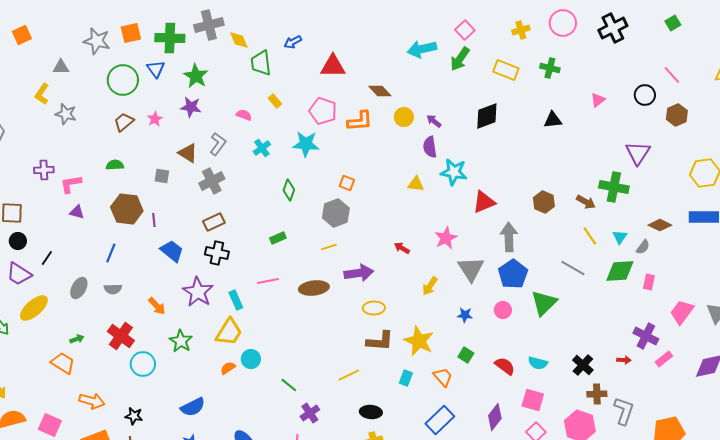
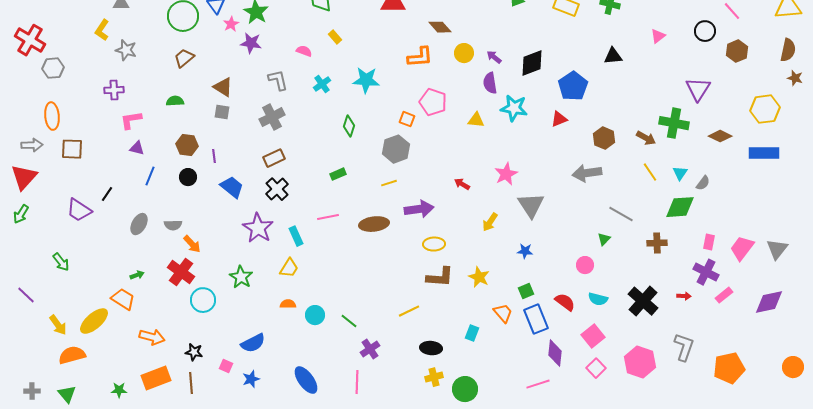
pink pentagon: (323, 111) -> (433, 102), moved
black diamond: (487, 116) -> (532, 63), moved
pink star: (155, 119) -> (231, 24), moved
gray L-shape: (218, 144) -> (278, 80), turned -50
brown triangle: (188, 153) -> (223, 87), moved
purple cross: (44, 170) -> (114, 90), moved
red triangle: (484, 202) -> (559, 119), moved, size x0.7
brown hexagon: (127, 209) -> (187, 145), size x0.7
brown diamond: (660, 225) -> (720, 136), moved
gray arrow: (509, 237) -> (587, 173), moved, turned -96
black circle: (18, 241) -> (188, 177), moved
blue line: (111, 253) -> (150, 176), moved
black cross: (217, 253) -> (277, 189), turned 35
gray line: (573, 268) -> (621, 214), moved
blue pentagon: (513, 274) -> (573, 86), moved
pink rectangle: (649, 282) -> (709, 242), moved
green triangle: (544, 303) -> (604, 239), size x0.5
orange arrow: (157, 306) -> (192, 244), moved
yellow ellipse: (34, 308) -> (94, 321), moved
pink circle: (503, 310) -> (585, 265), moved
yellow trapezoid: (229, 332) -> (289, 268), size x0.7
yellow star: (419, 341) -> (479, 277), size x0.7
green square: (466, 355) -> (526, 291), turned 35
cyan circle: (251, 359) -> (315, 315), moved
black cross: (583, 365) -> (643, 301), size x1.4
orange semicircle: (228, 368) -> (288, 304), turned 35
cyan rectangle: (406, 378) -> (472, 333), moved
brown cross: (597, 394) -> (657, 243), moved
pink square: (533, 400) -> (593, 336), turned 35
purple diamond: (495, 417) -> (555, 353), turned -32
blue rectangle: (440, 420) -> (536, 319), moved, turned -68
pink square: (50, 425) -> (226, 366), moved, size x0.6

